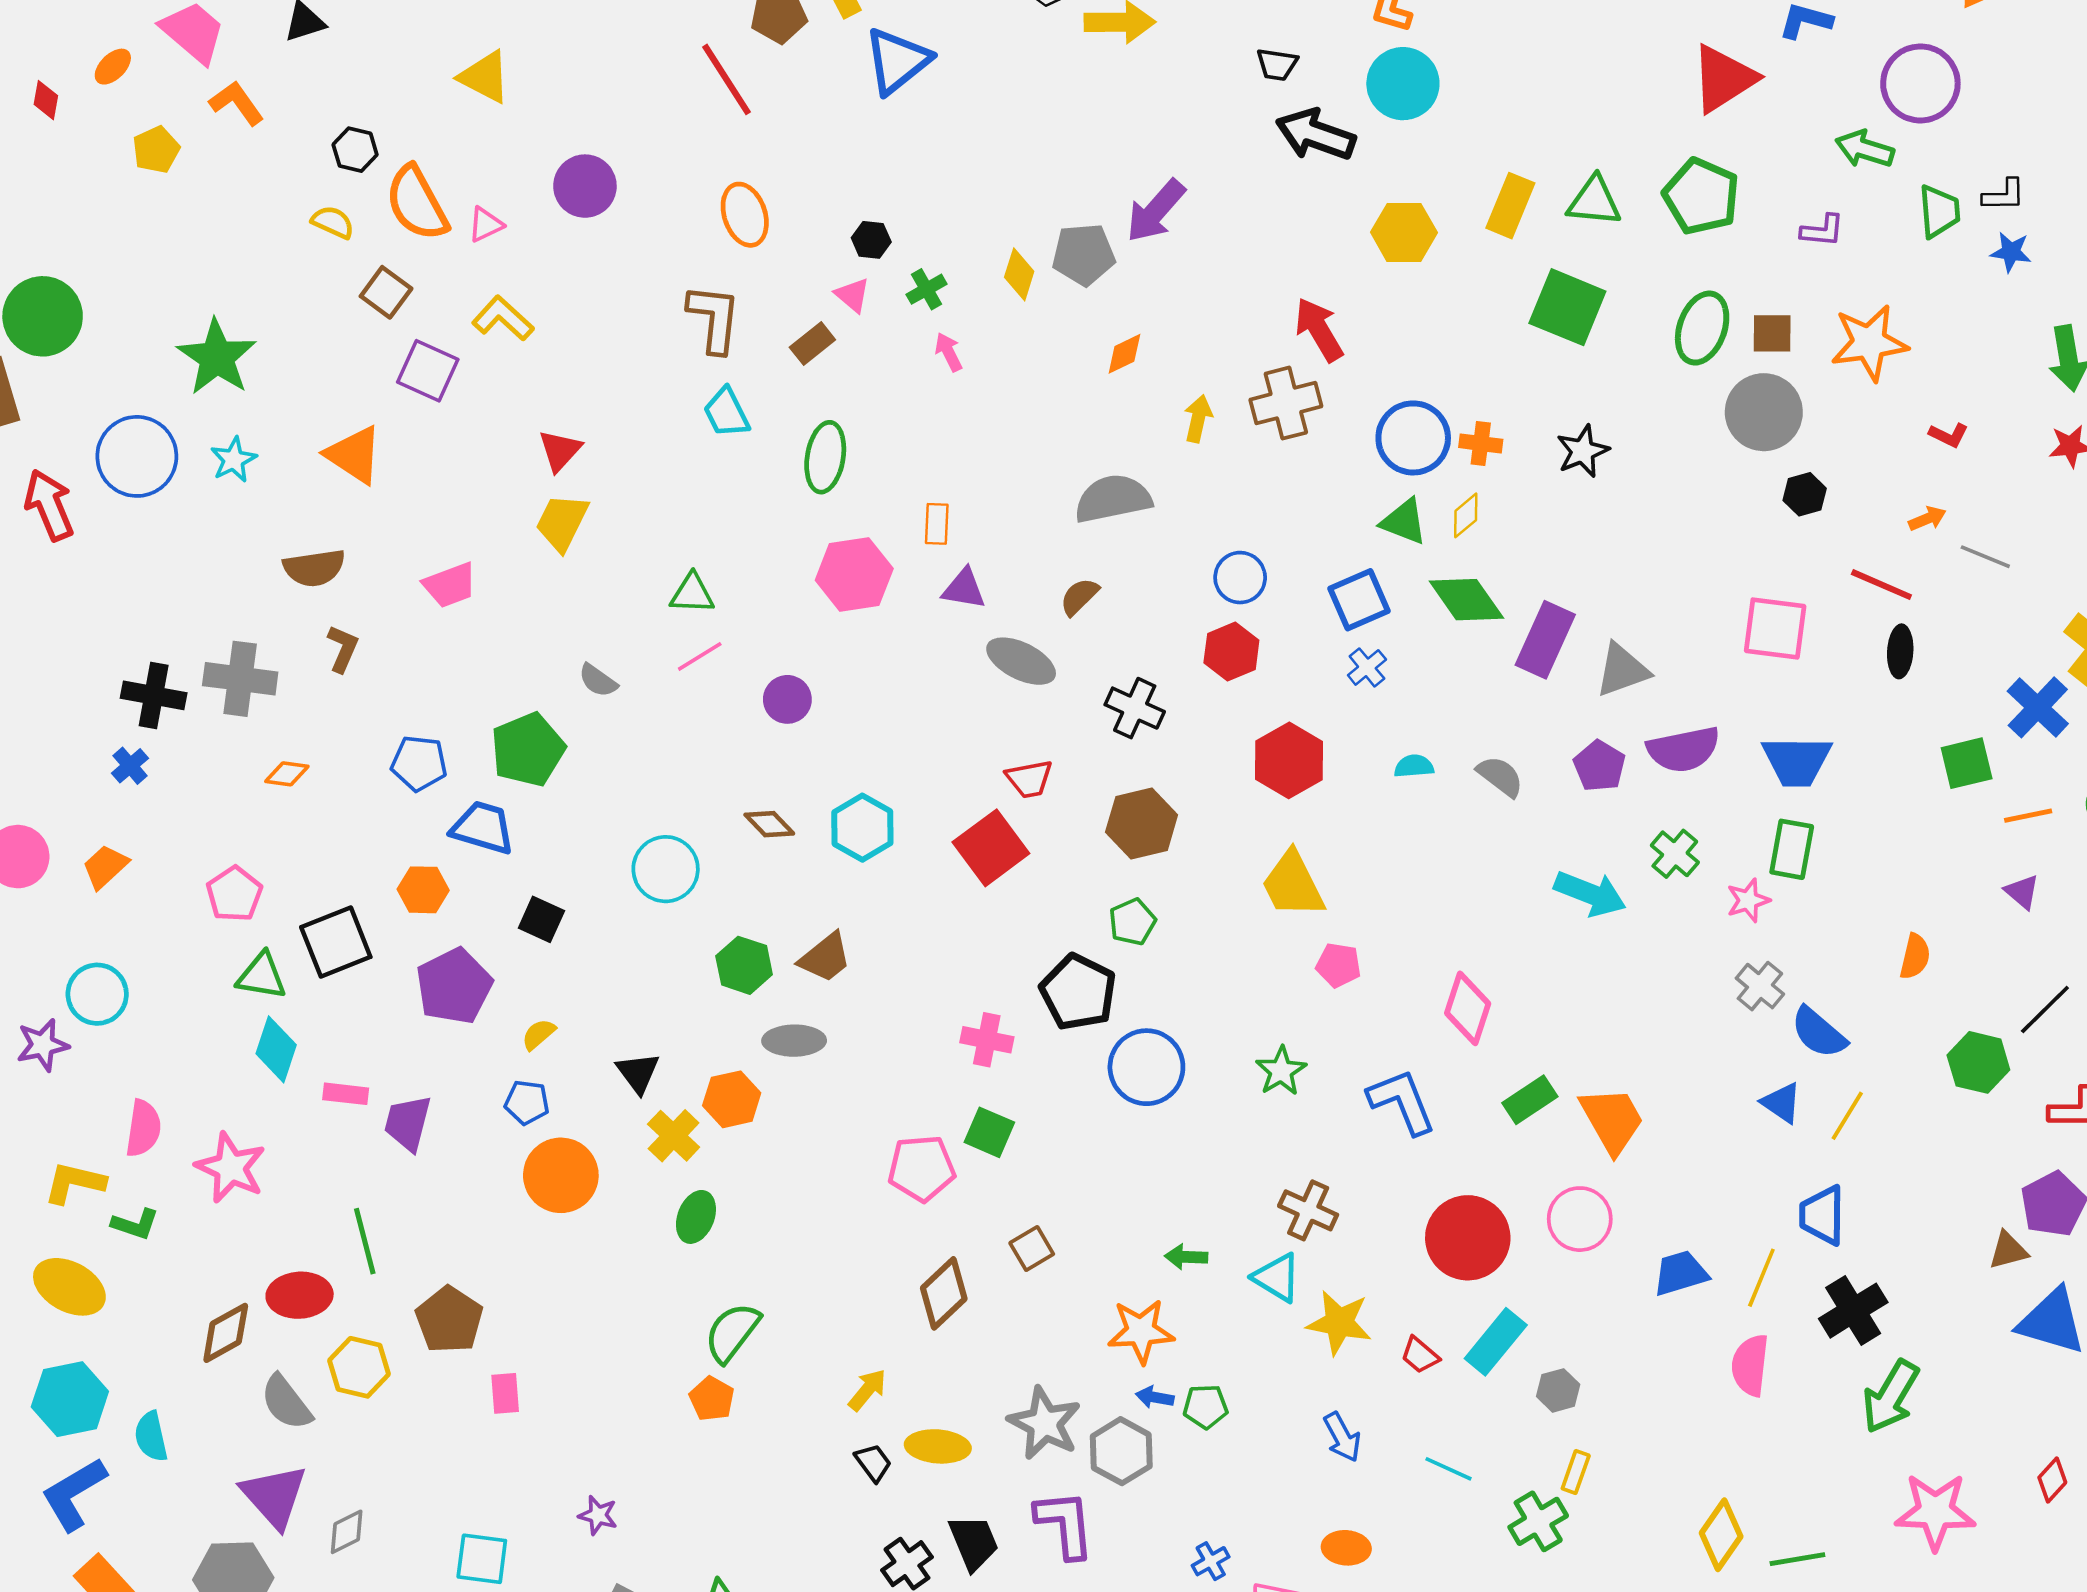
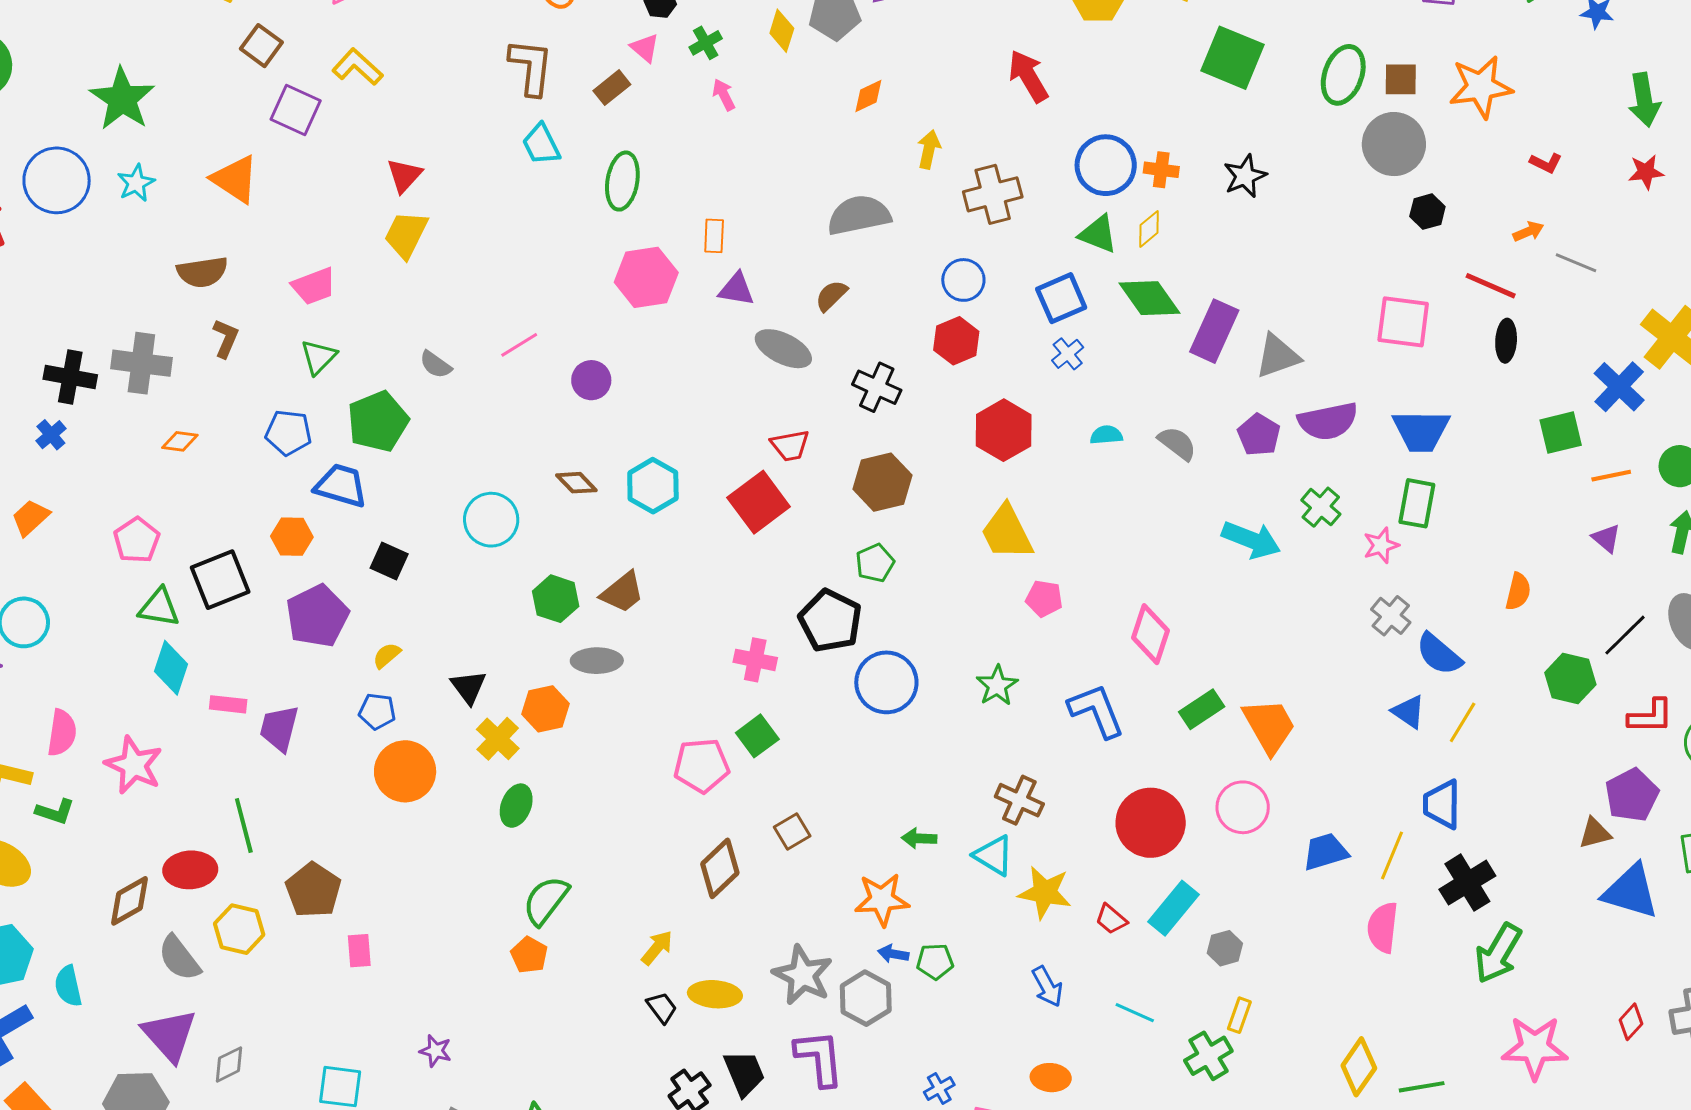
brown cross: (1286, 403) -> (993, 194), moved
green triangle: (692, 594) -> (319, 357), moved, turned -48
green square: (989, 1132) -> (757, 736), turned 30

